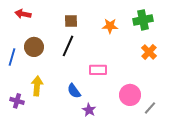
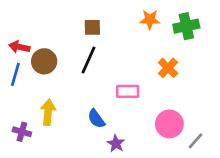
red arrow: (23, 14) -> (19, 47), moved
orange star: (110, 26) -> (150, 20), moved
orange cross: (149, 52) -> (168, 68), moved

